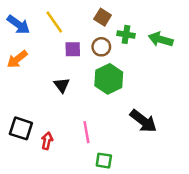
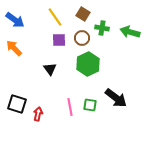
yellow line: (54, 22) -> (55, 17), moved
orange arrow: (17, 59) -> (14, 48), turned 84
green square: (104, 161) -> (90, 105), moved

